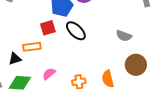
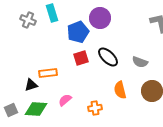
red square: (48, 28) -> (81, 58), moved
black ellipse: (76, 31) -> (108, 57), moved
orange semicircle: (108, 79) -> (120, 90), moved

